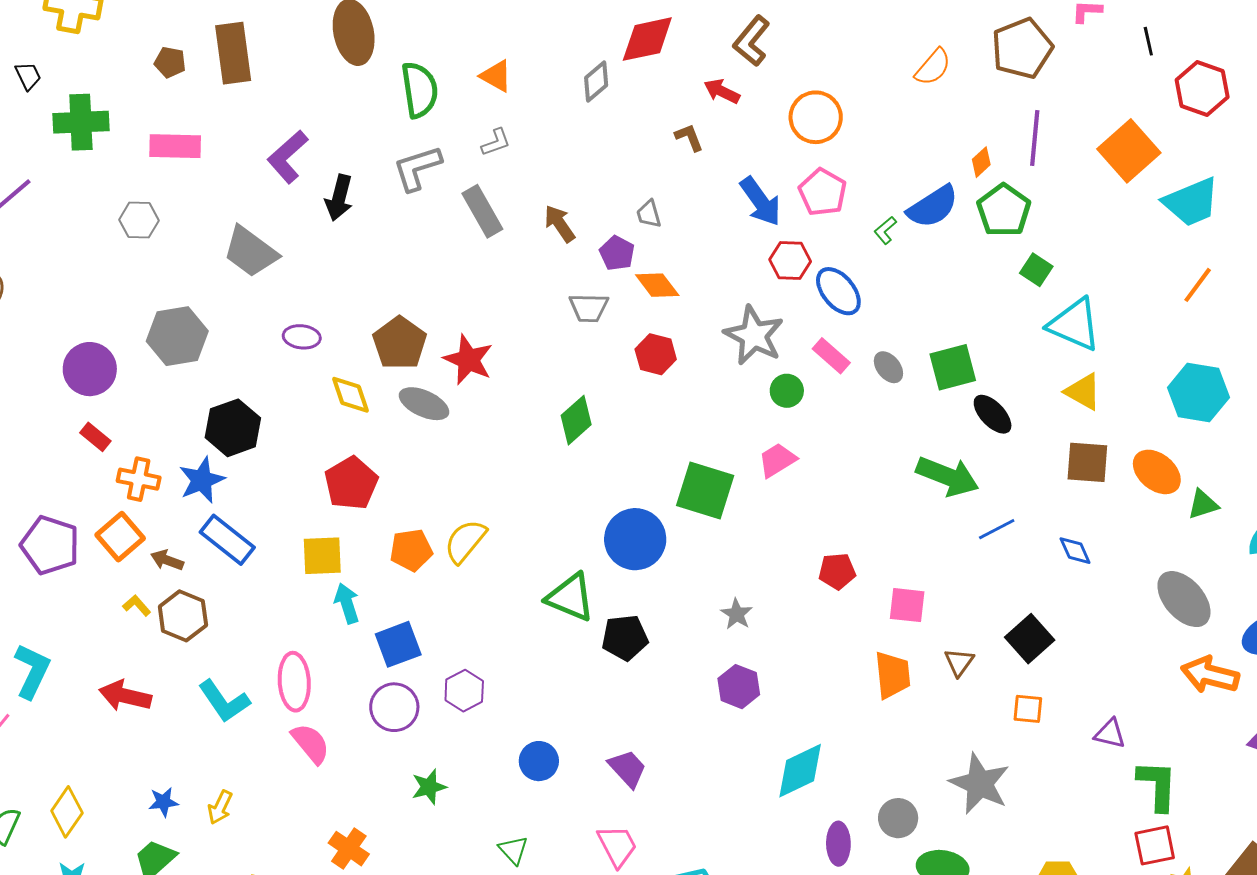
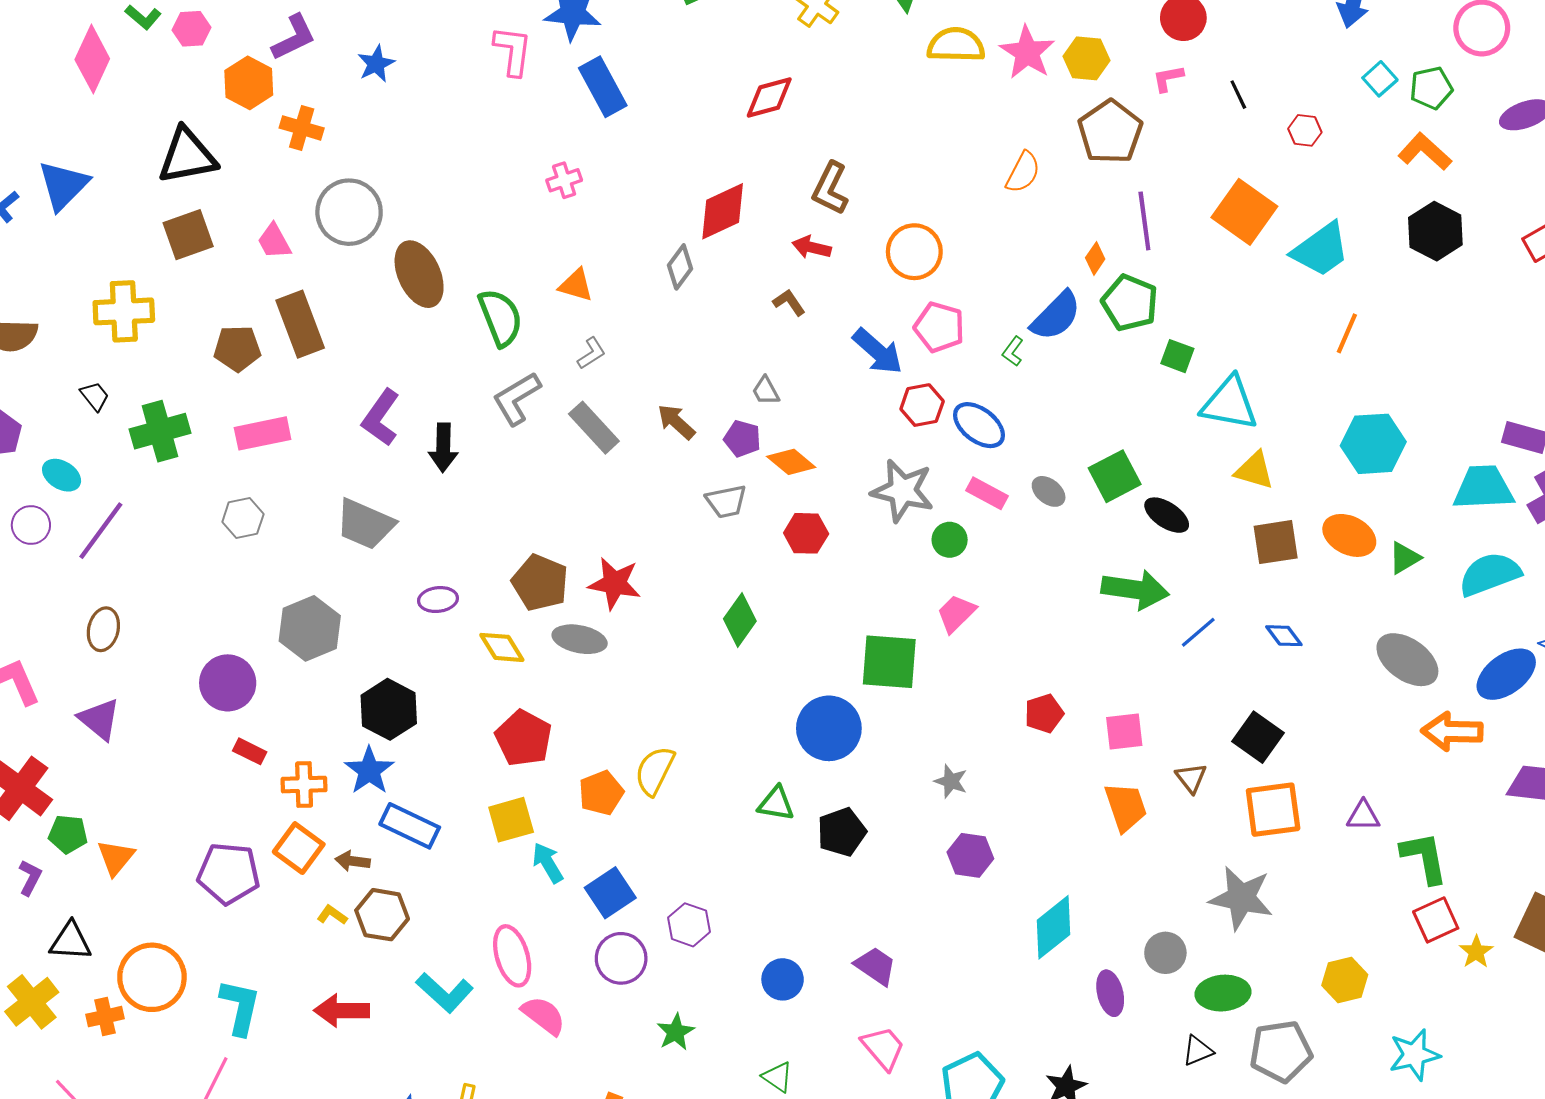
brown pentagon: (170, 62) -> (237, 348), size x1.4
red hexagon: (1202, 88) -> (1305, 130), size x0.6
green triangle: (570, 597) -> (776, 804), size x0.7
orange square: (1028, 709) -> (1273, 810), size x1.8

